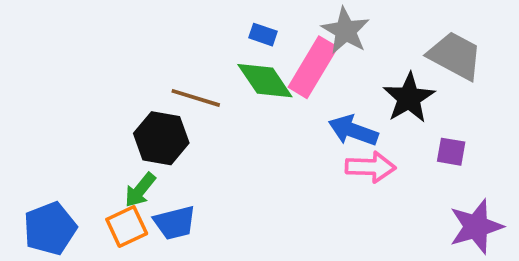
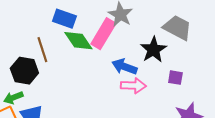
blue rectangle: (263, 35) -> (64, 19), moved, size x1.6
brown line: (196, 98) -> (42, 50), turned 55
green arrow: (140, 190) -> (13, 98), turned 30

